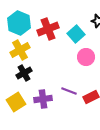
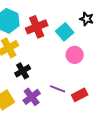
black cross: (24, 73) -> (23, 71), moved
purple cross: (43, 99) -> (32, 97), turned -30

